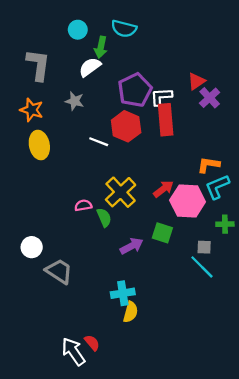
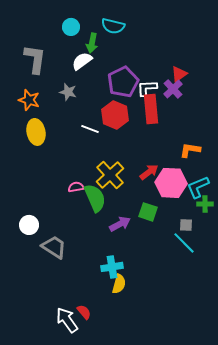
purple cross: (210, 98) -> (173, 89), moved
cyan L-shape: (217, 187) -> (198, 187), moved
green semicircle: (104, 217) -> (95, 198), size x1.6

